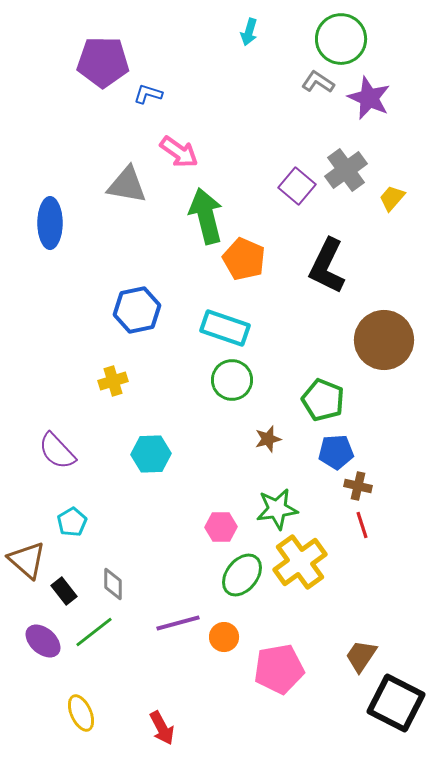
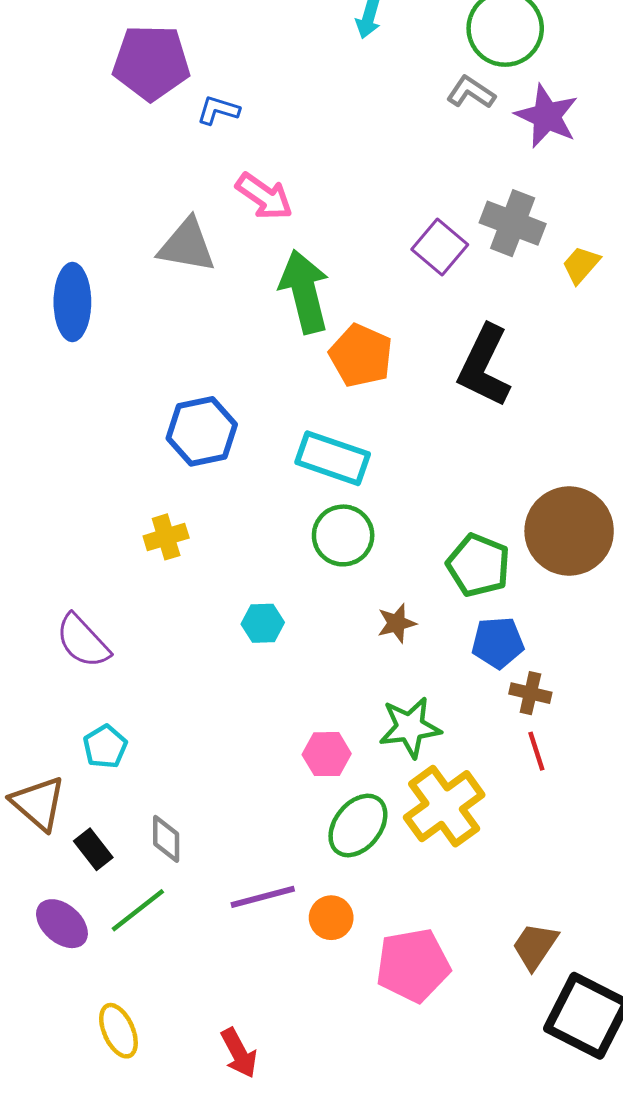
gray cross: (346, 170) -> (513, 223), turned -33
brown circle: (384, 340) -> (569, 531), moved
cyan hexagon: (151, 454) -> (263, 623), moved, size x0.7

